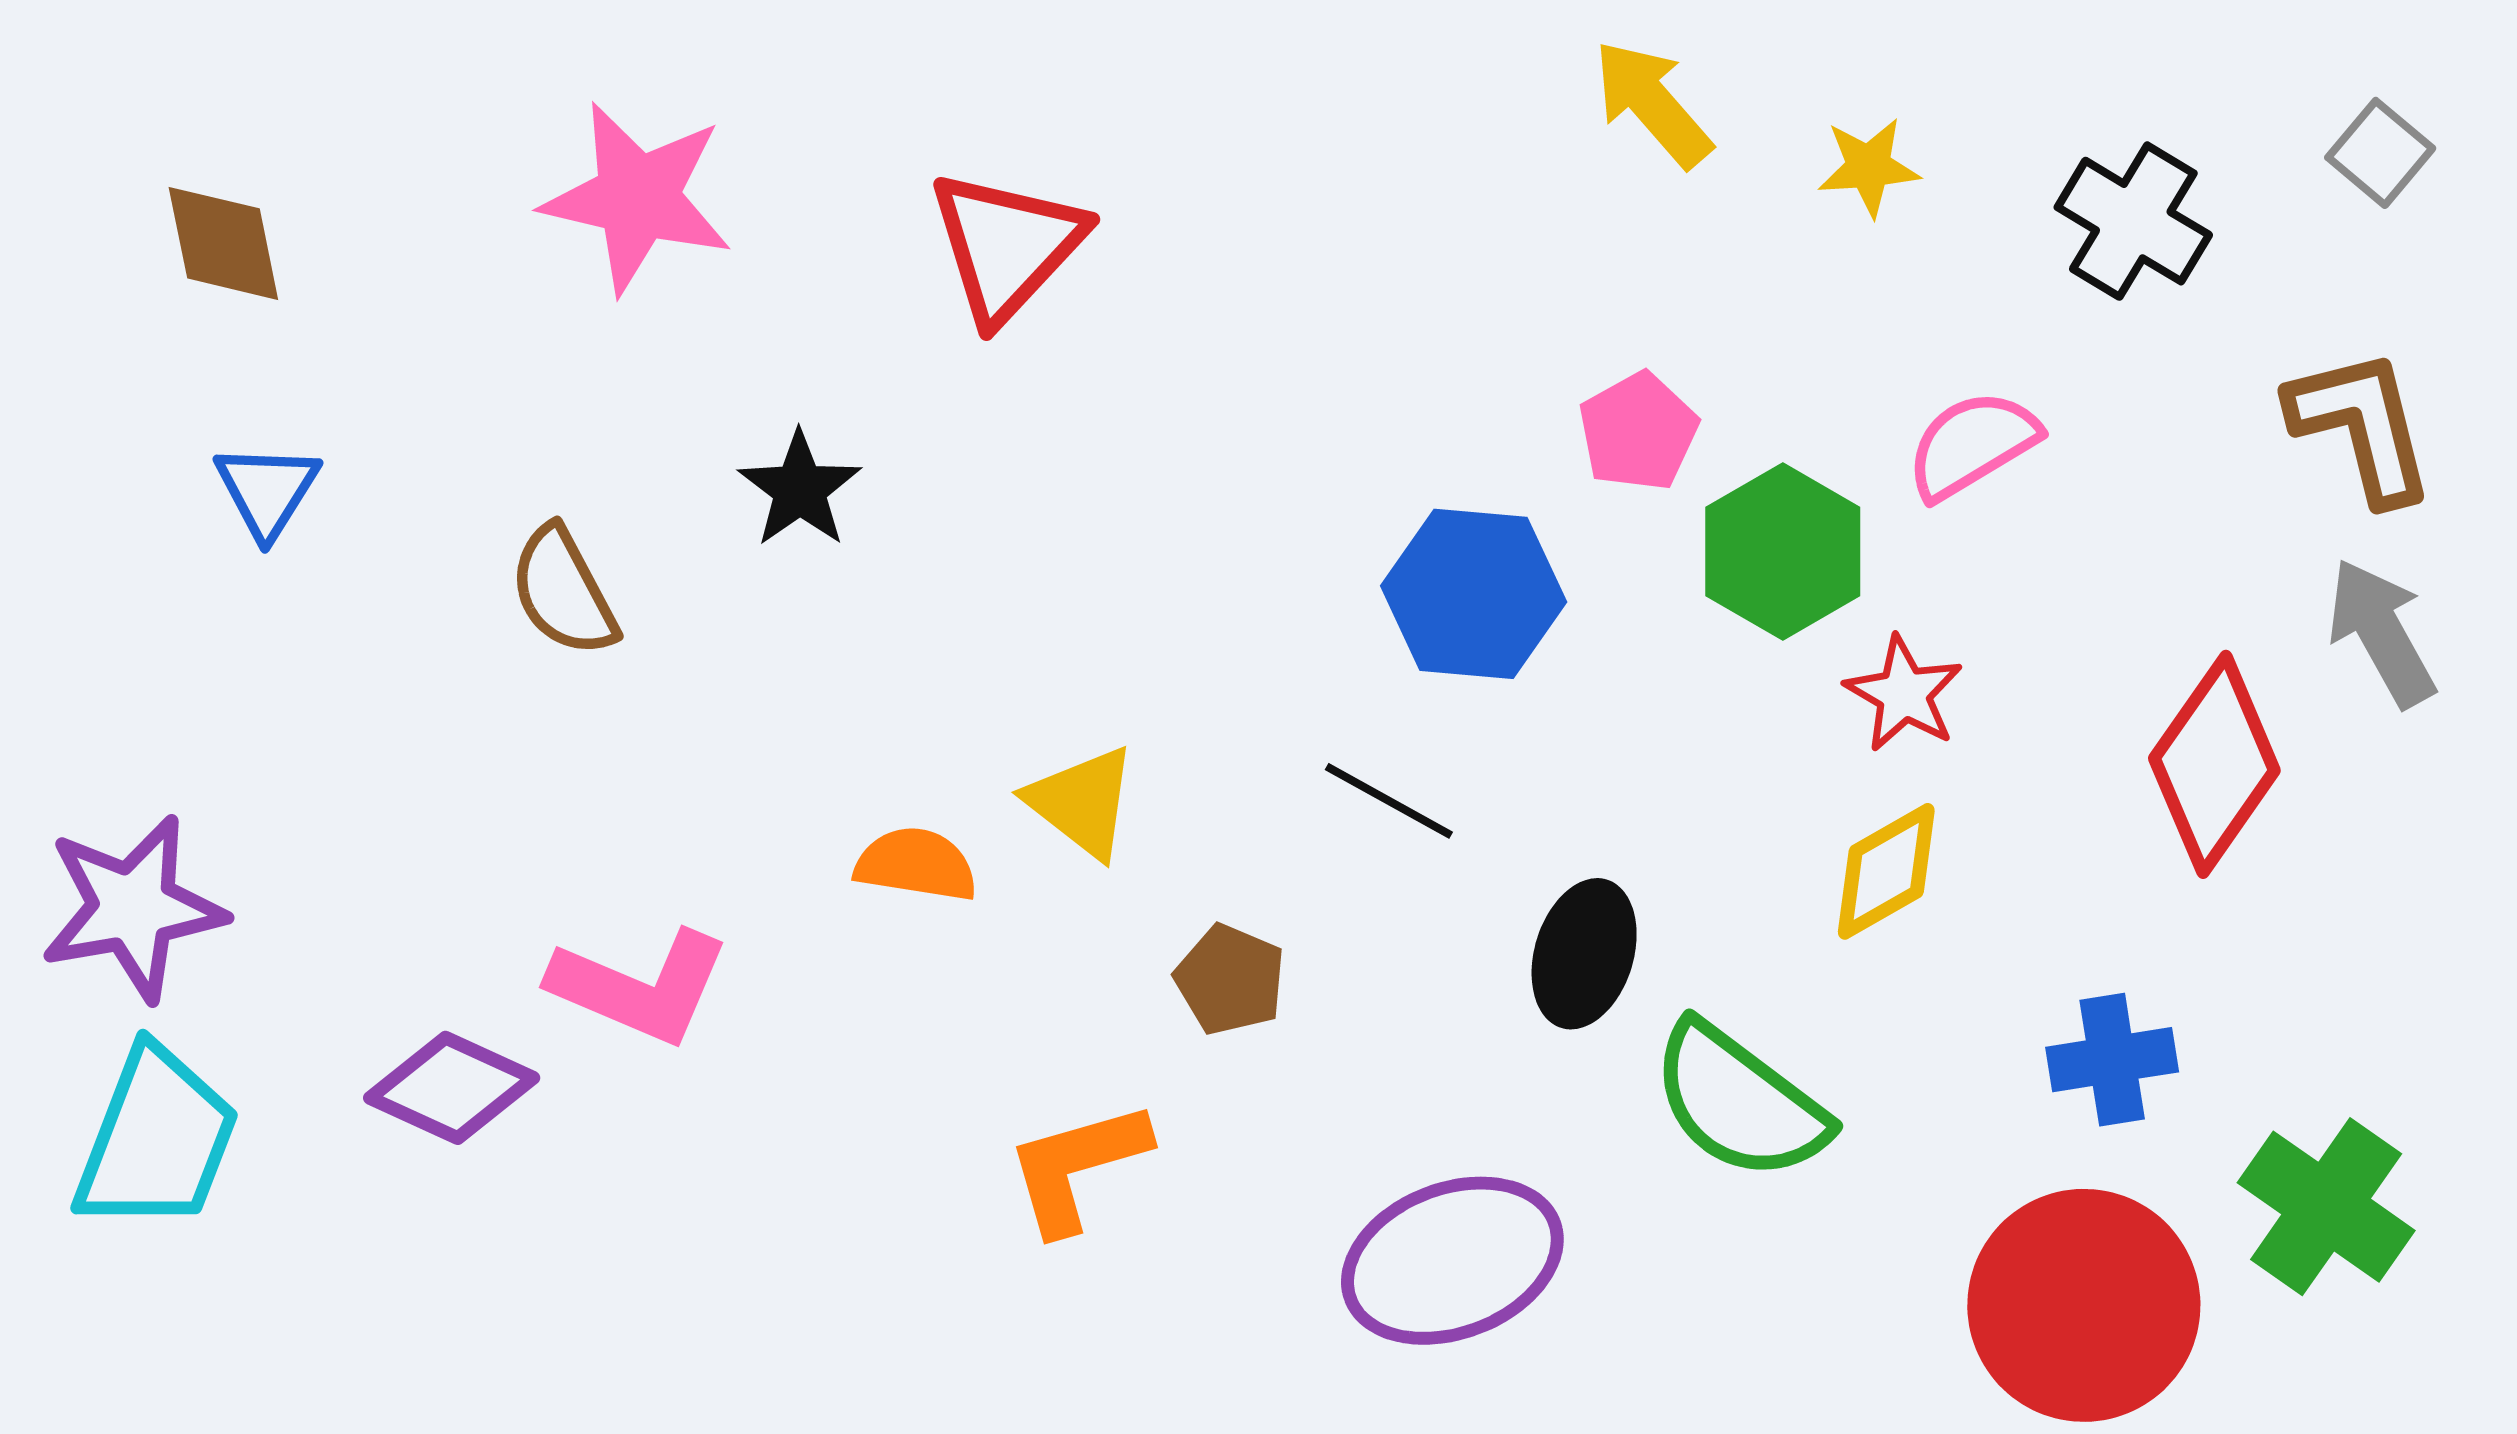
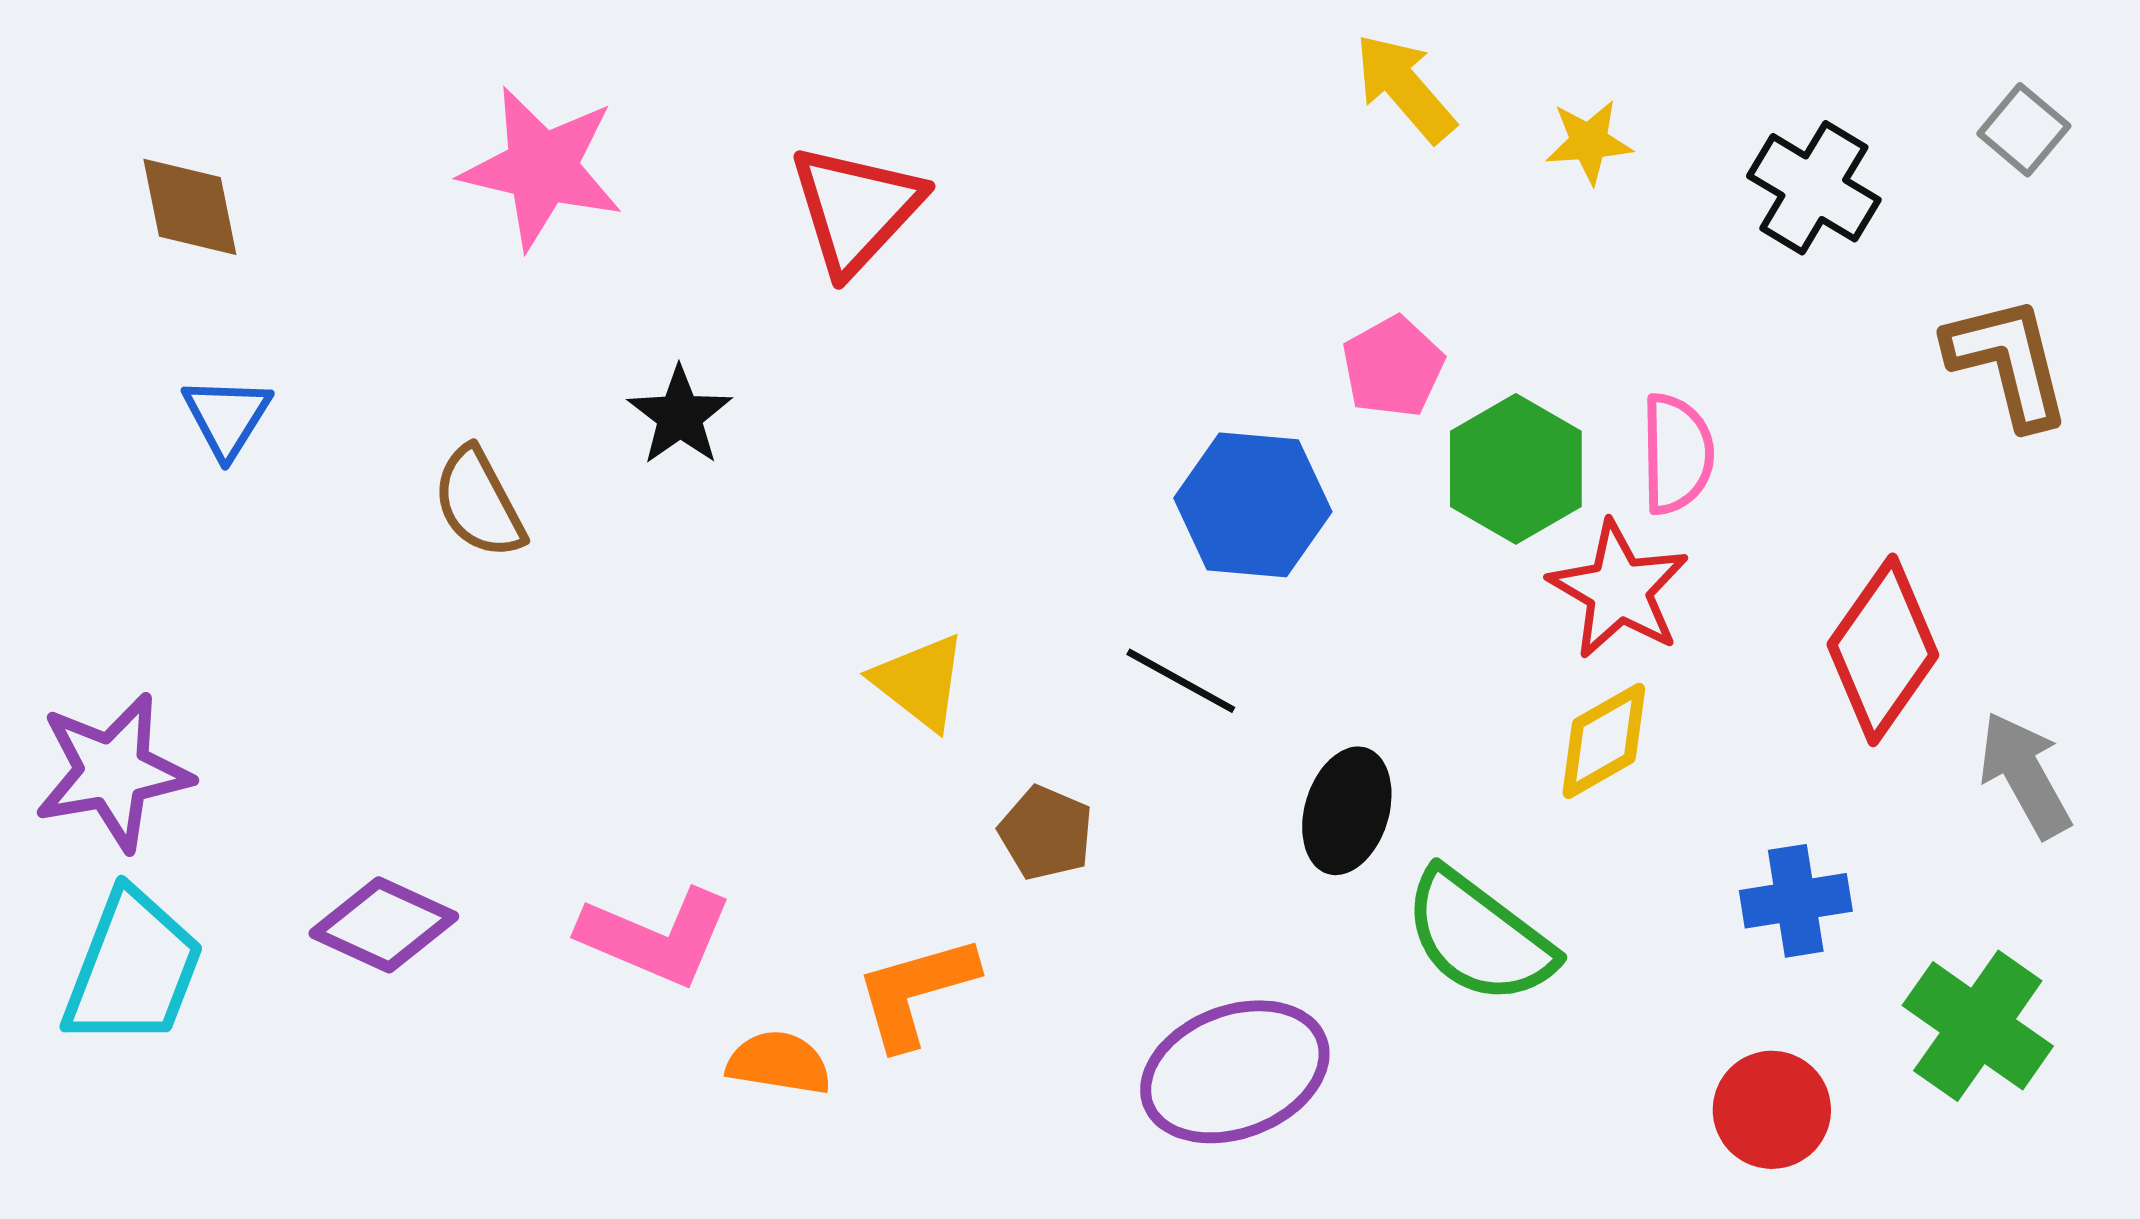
pink semicircle: (1972, 445) -> (1677, 454), moved, turned 120
gray arrow: (2381, 633) -> (2025, 775), moved
red star: (1904, 694) -> (1619, 590), size x1.4
orange semicircle: (916, 864) -> (779, 1063), moved
pink L-shape: (640, 987) -> (656, 937), moved
red circle: (2084, 1305) -> (1772, 1110), size x0.6

